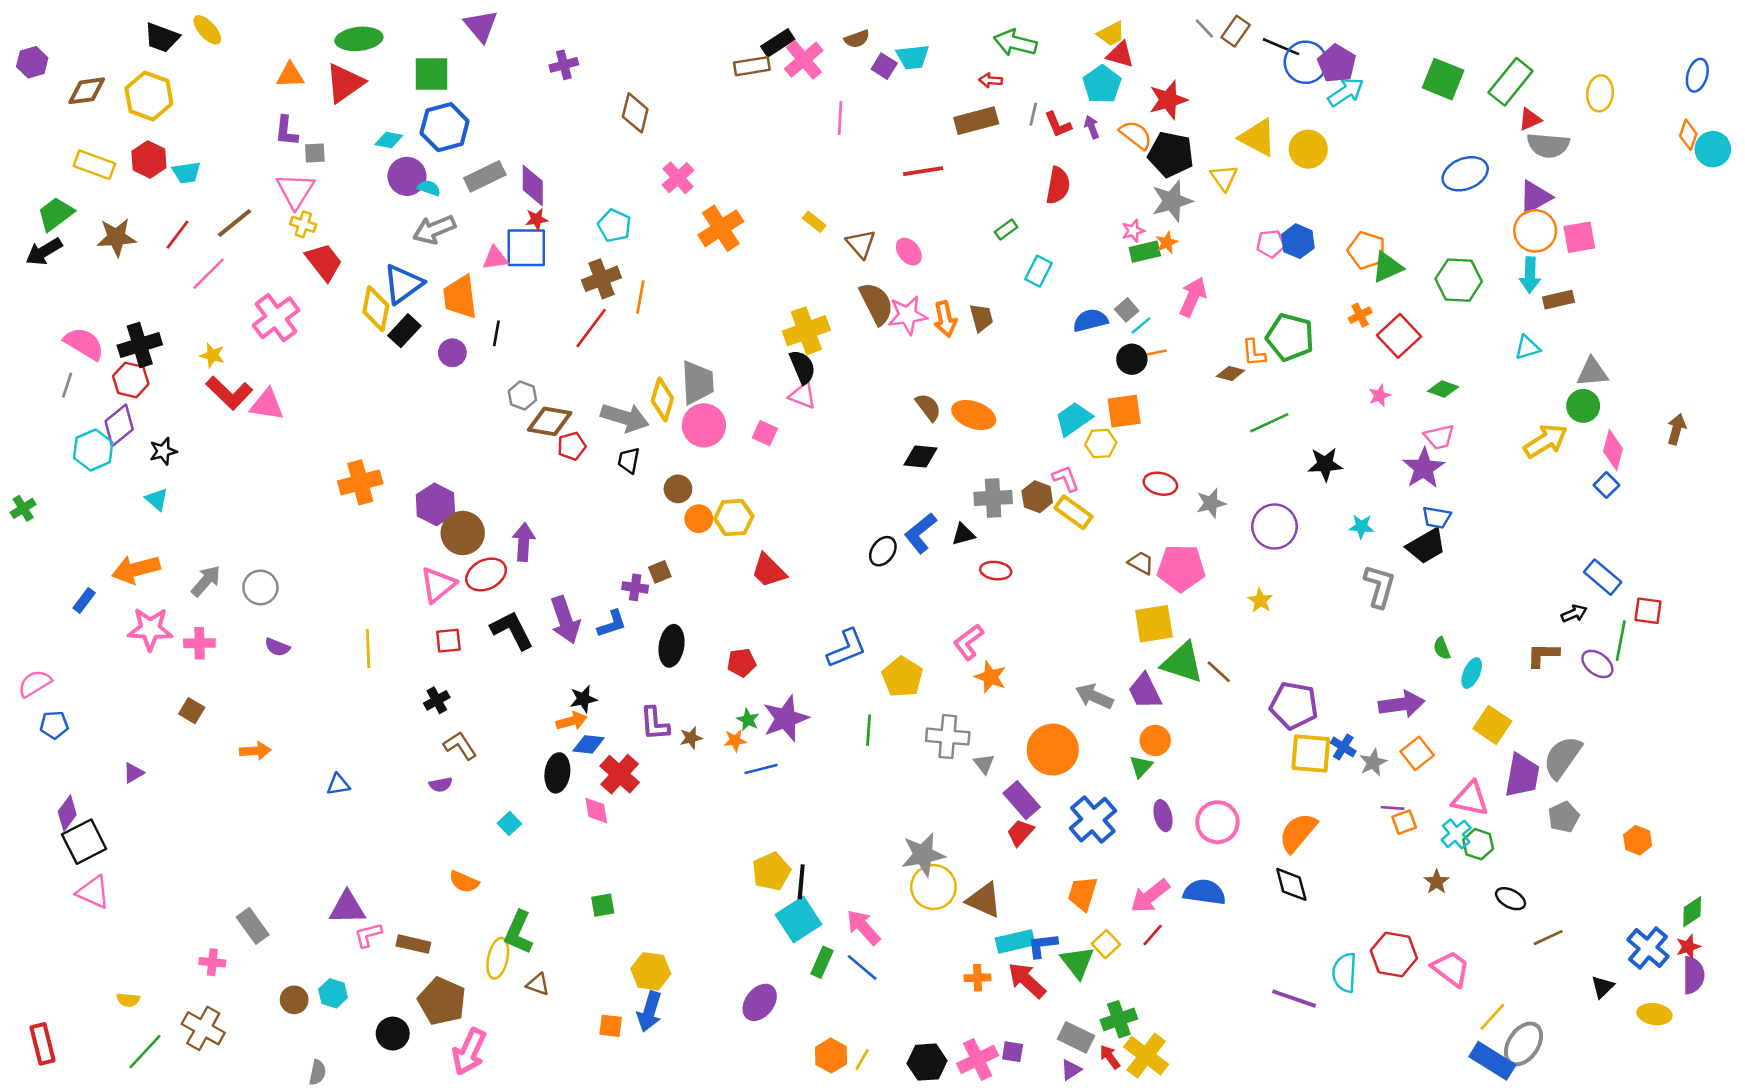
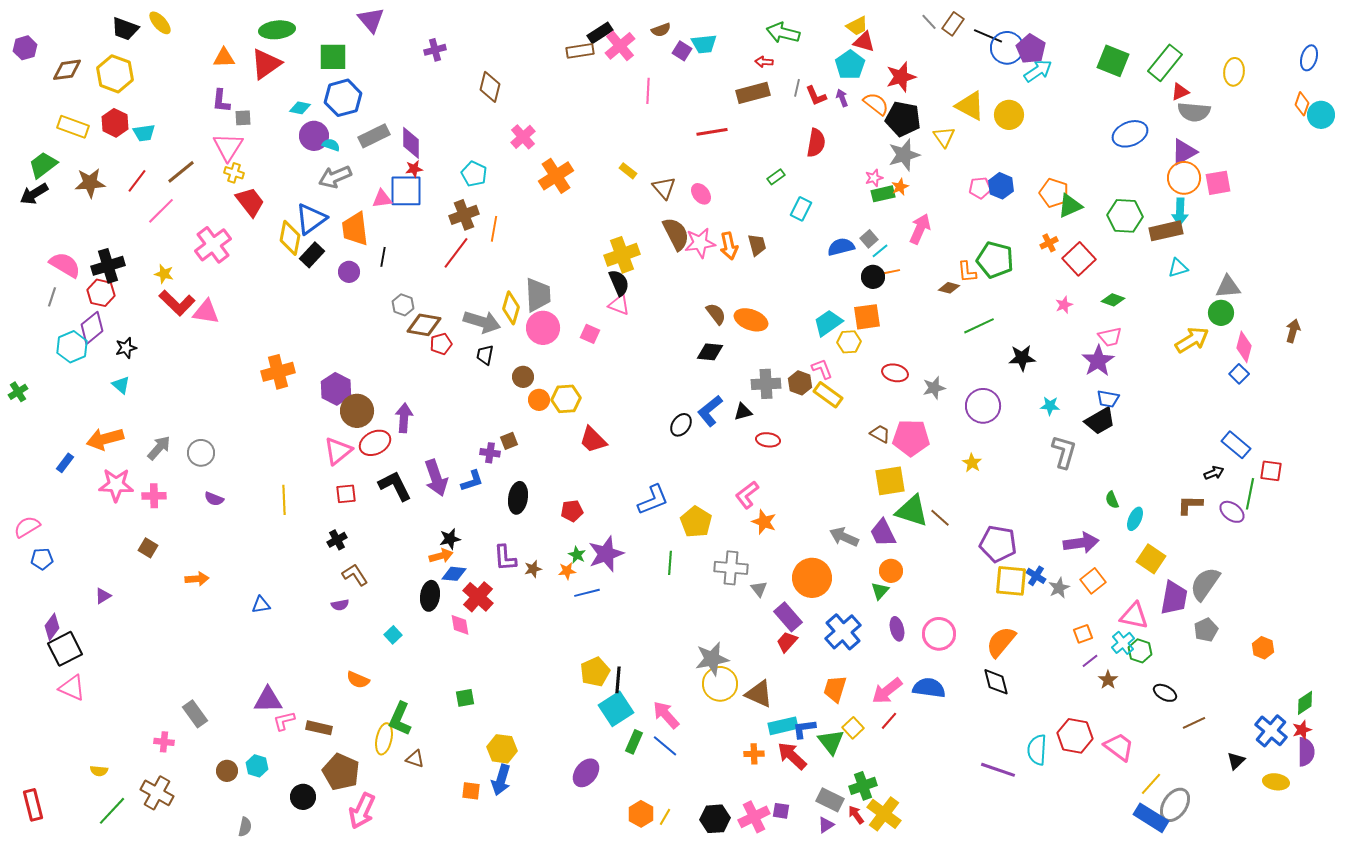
brown rectangle: (1559, 300) -> (1166, 231), moved, size x1.4
purple line: (1393, 808) -> (1090, 661), moved, turned -42

